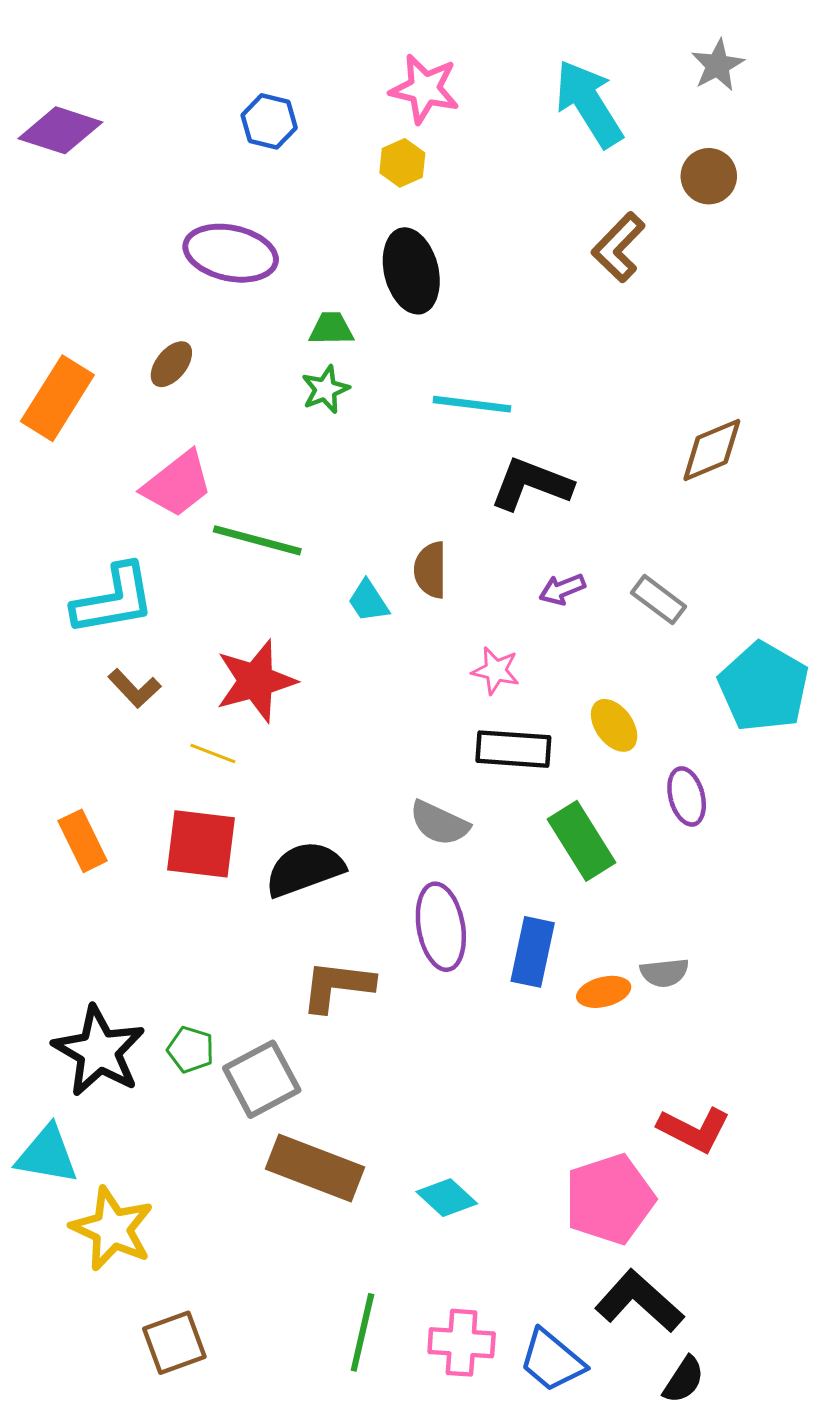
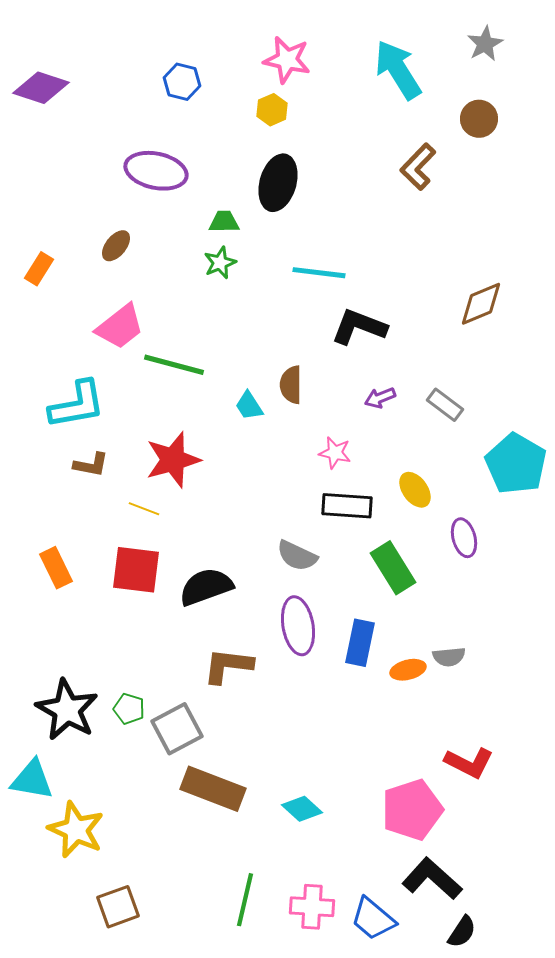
black ellipse: (411, 271) -> (278, 183), turned 30
orange rectangle: (57, 398) -> (39, 269), size x0.6
brown L-shape: (134, 688) -> (91, 465), turned -36

